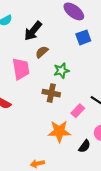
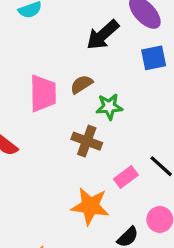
black arrow: (33, 31) -> (103, 35), moved
brown semicircle: (42, 52) -> (81, 84), moved

